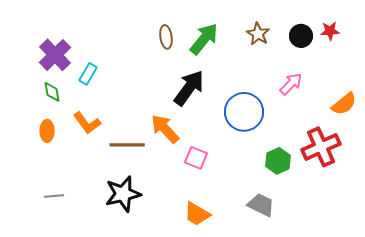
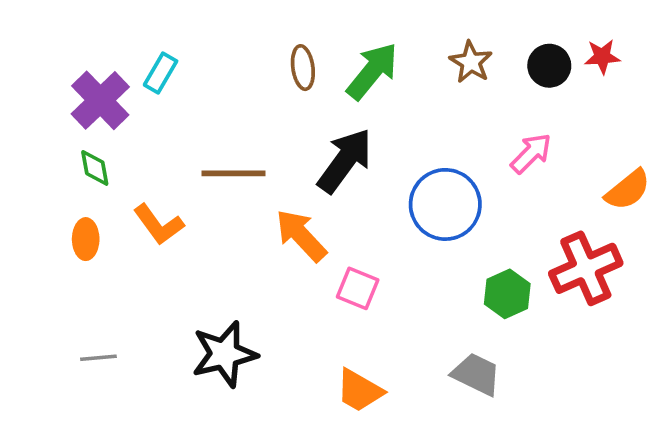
cyan rectangle: (88, 74) -> (161, 73), moved
brown line: (127, 145) -> (234, 173), moved

